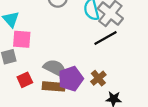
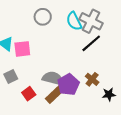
pink square: (22, 39) -> (22, 49), moved
brown rectangle: (54, 86) -> (55, 94), turned -36

